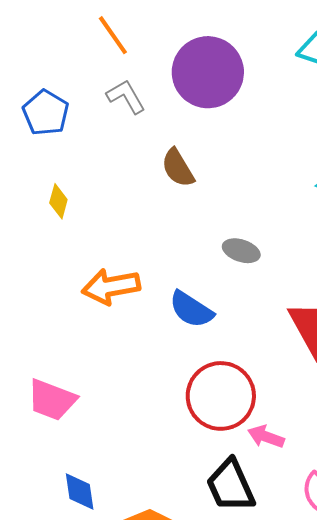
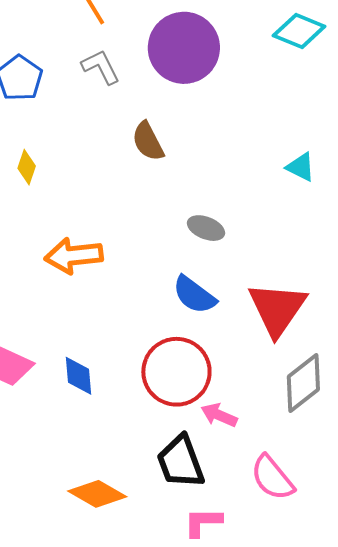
blue semicircle: (191, 309) -> (194, 295), moved
blue diamond: (80, 492) -> (78, 376), moved

